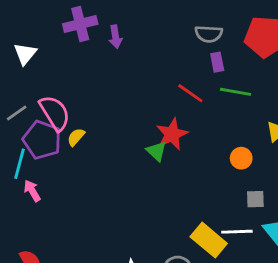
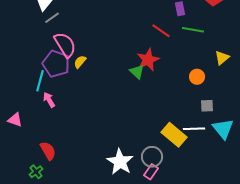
gray line: (17, 113) -> (52, 18), moved

